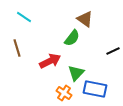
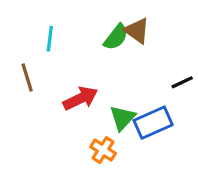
cyan line: (24, 17) -> (50, 39), moved, turned 63
green semicircle: (72, 38) -> (116, 37), moved
blue rectangle: (95, 89) -> (153, 123), moved, turned -35

